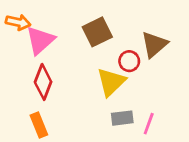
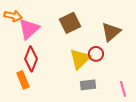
red circle: (129, 61) -> (96, 54), moved
pink line: (149, 124) -> (123, 89), moved, turned -35
orange rectangle: (39, 125) -> (23, 80), moved

